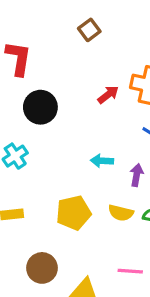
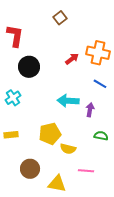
cyan arrow: (102, 161) -> (68, 101), size x1.5
yellow semicircle: (121, 213) -> (68, 149), moved

